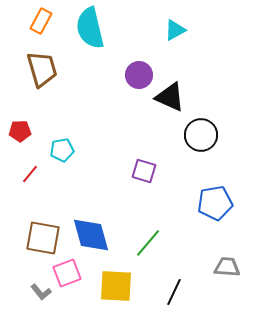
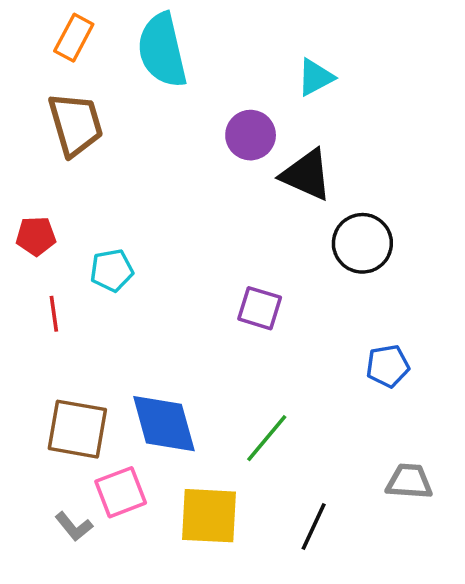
cyan triangle: (175, 30) -> (315, 77), moved
red line: (30, 174) -> (54, 314), turned -48
blue pentagon: (215, 203) -> (388, 366), size x0.7

